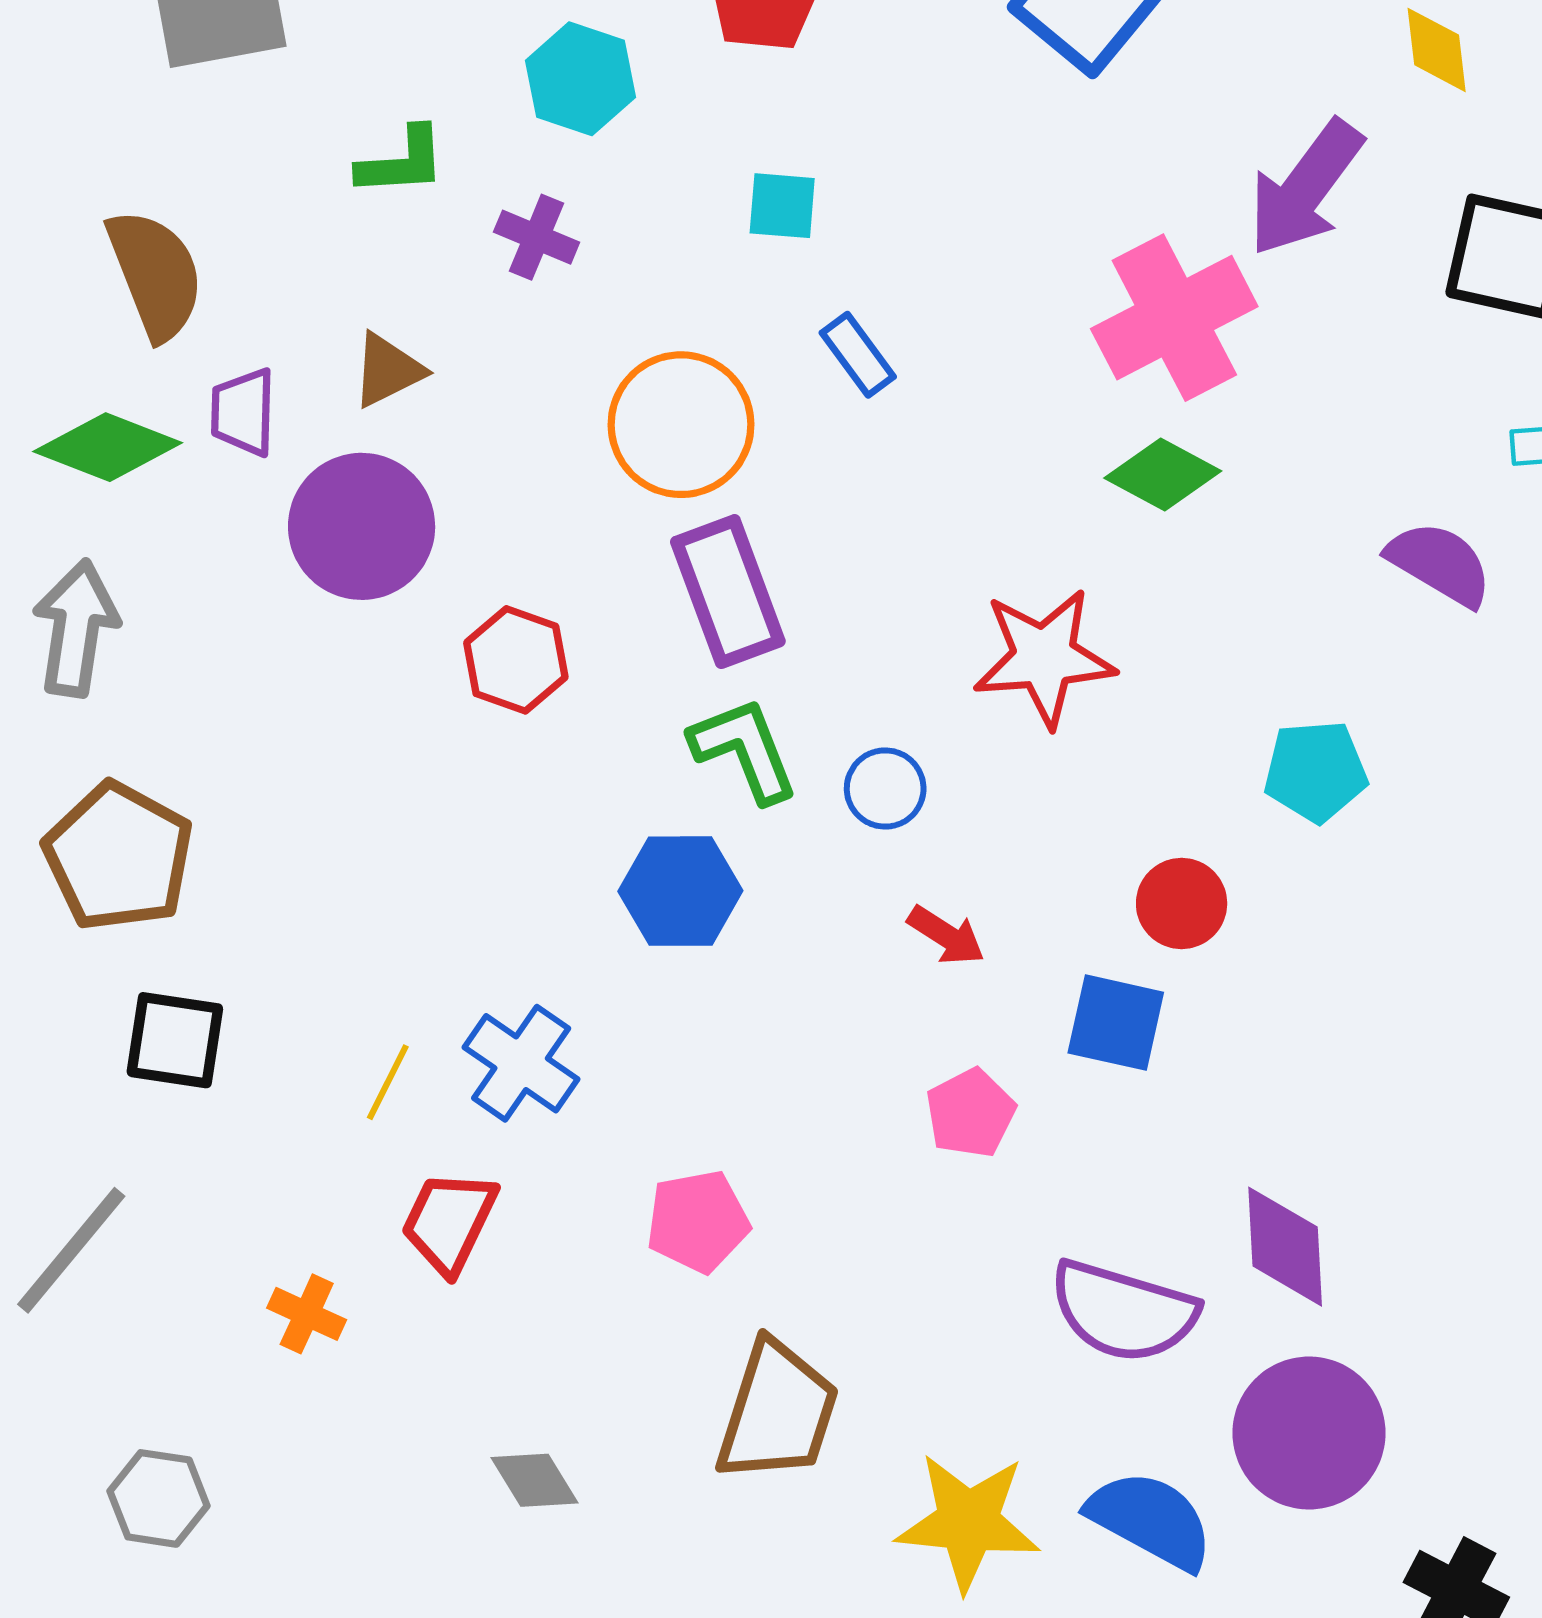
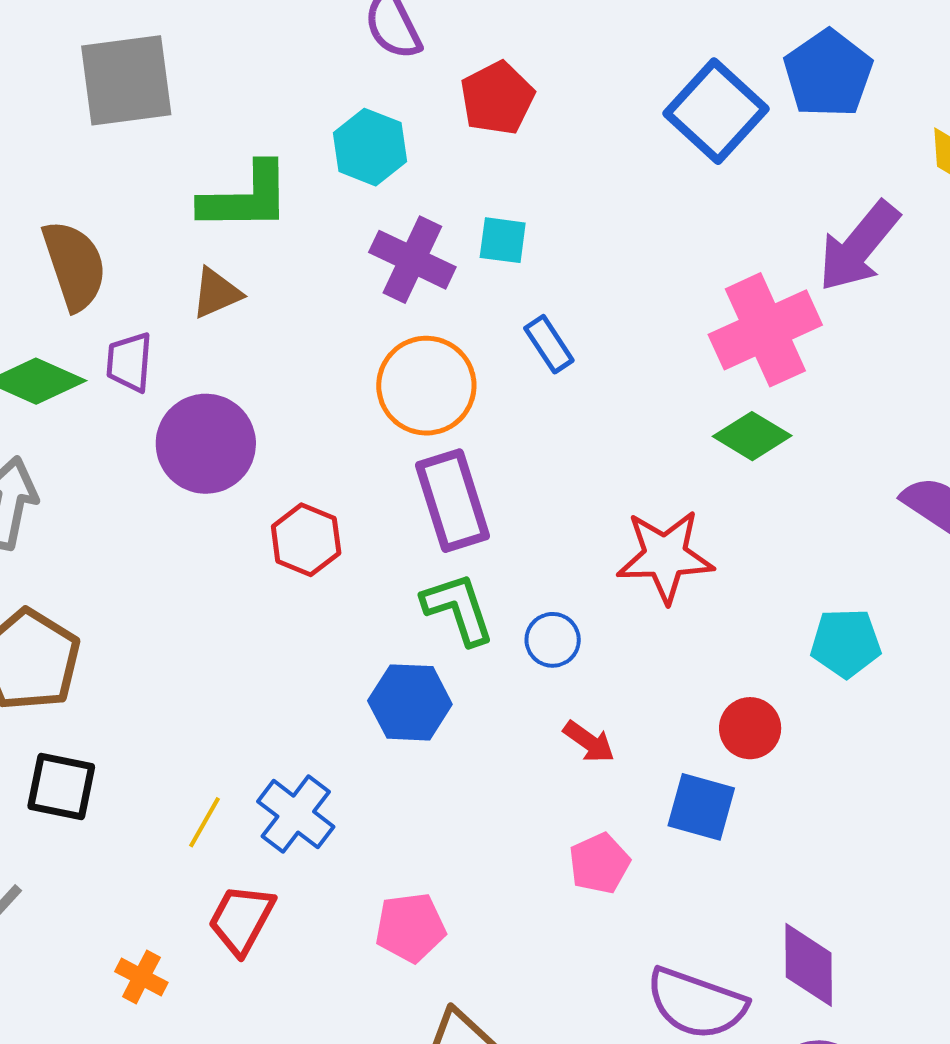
green L-shape: (402, 162) -> (246, 197), size x1.5
purple cross: (537, 237) -> (412, 260), moved, size x1.5
brown triangle: (388, 370) -> (216, 293), moved

